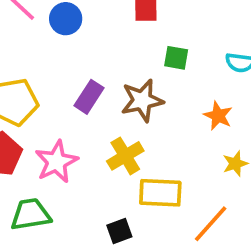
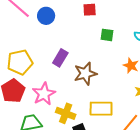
brown star: (142, 100) -> (85, 74), moved
yellow cross: (125, 156) -> (66, 113), moved, turned -36

